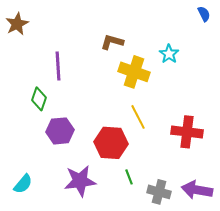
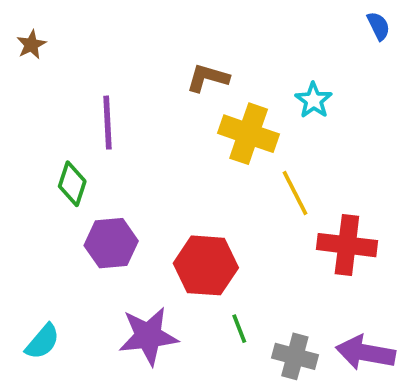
brown star: (17, 24) -> (31, 45), size x0.7
yellow line: (138, 117) -> (295, 193), moved

